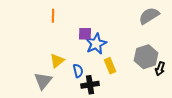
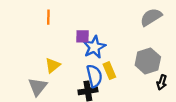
black arrow: (160, 69) -> (162, 82), moved
blue semicircle: (78, 71) -> (94, 76), moved, size x1.5

